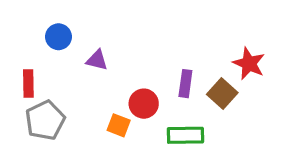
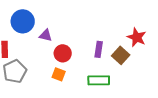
blue circle: (58, 37) -> (23, 21), size x1.5
red circle: (144, 104) -> (63, 53), moved

